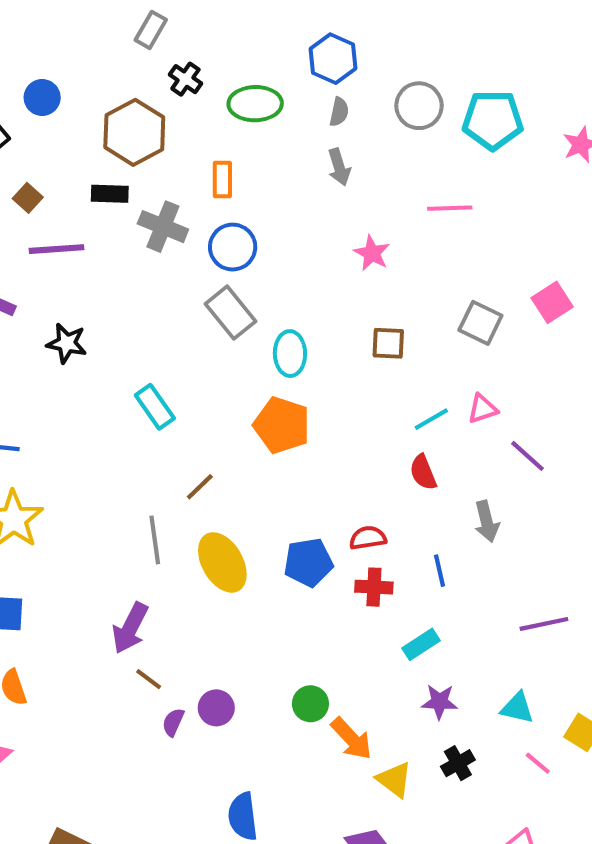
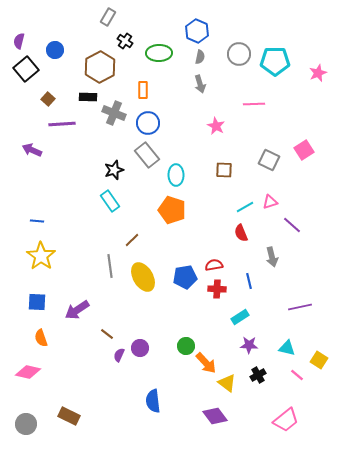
black star: (67, 343) -> (114, 170), moved, turned -30
purple arrow: (130, 628) -> (77, 310), moved, turned 30

